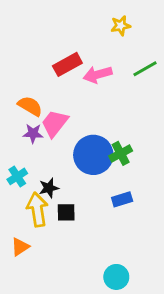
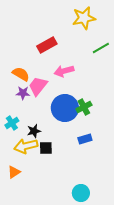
yellow star: (121, 26) -> (84, 18), size x1.6
pink arrow: (98, 74) -> (64, 71), moved
yellow arrow: (37, 209) -> (26, 146), turned -95

